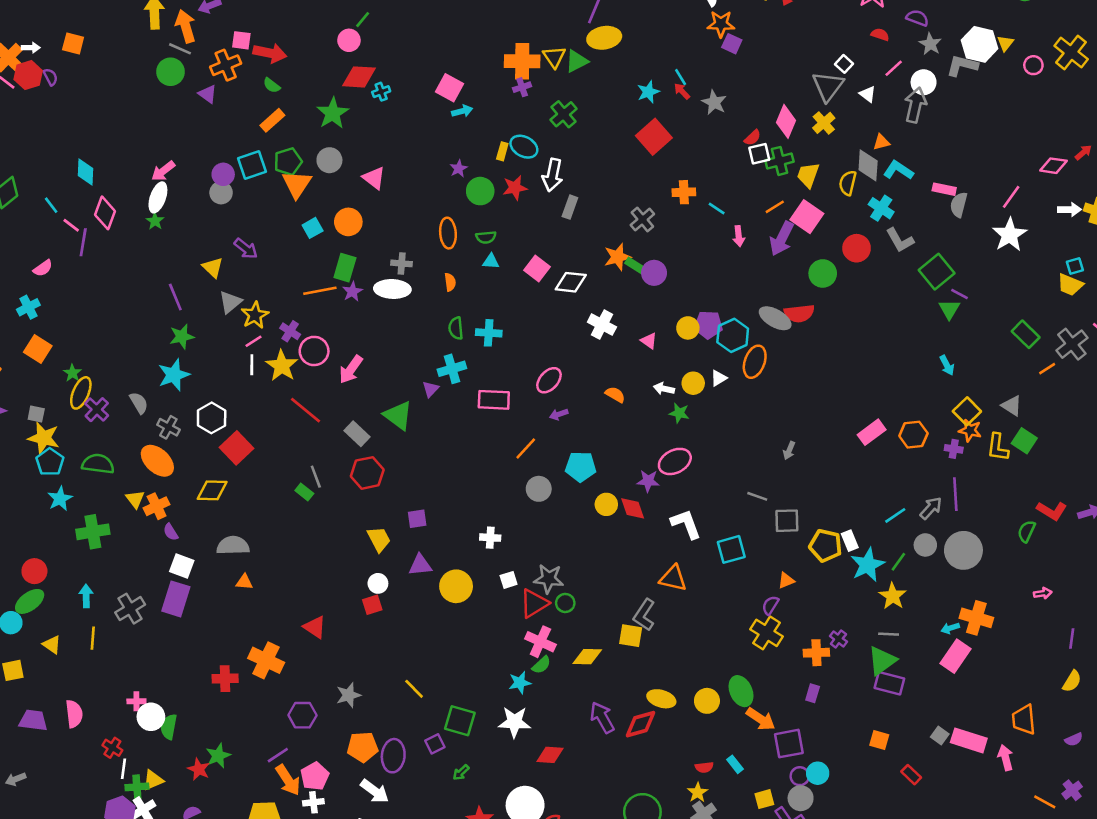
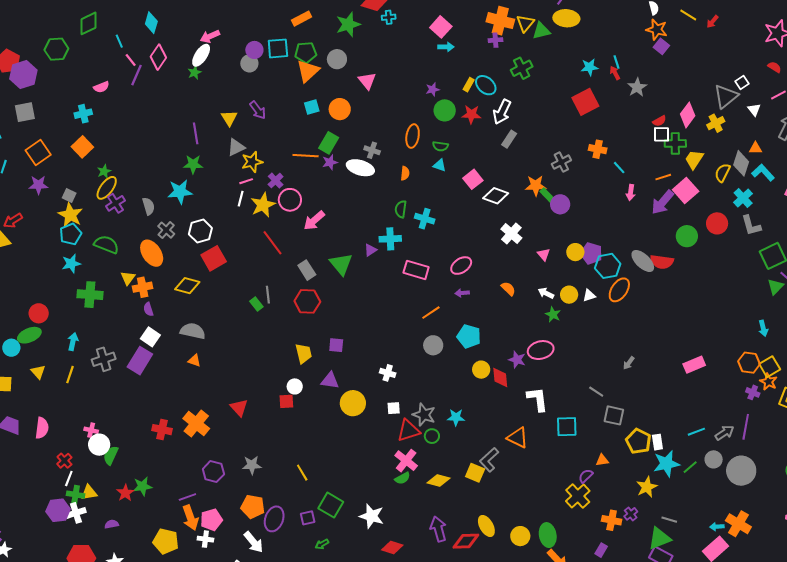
orange hexagon: (913, 435) -> (749, 363), moved
yellow star: (893, 596) -> (647, 487), moved
cyan star: (520, 683) -> (456, 417), moved
yellow ellipse: (661, 699) -> (486, 526), turned 30

